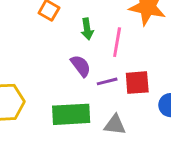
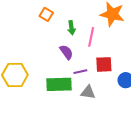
purple line: (107, 81) -> (80, 72), moved

